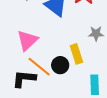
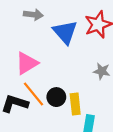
yellow rectangle: (76, 54) -> (75, 104), moved

